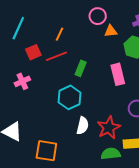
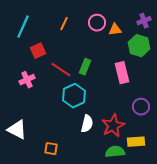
pink circle: (98, 16) -> (97, 23), moved
orange line: (59, 34) -> (64, 24), moved
red line: (56, 56) -> (61, 70), moved, turned 55
orange square: (46, 151) -> (51, 149), size x0.6

